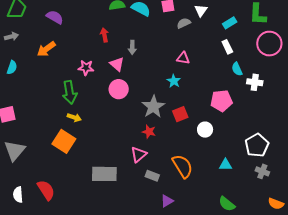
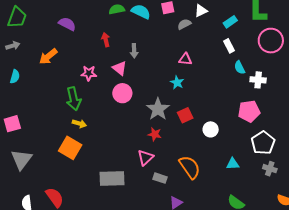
white triangle: (201, 10) -> (201, 11), turned 32
purple semicircle: (55, 17) -> (67, 24), moved
pink pentagon: (221, 101) -> (249, 111), moved

